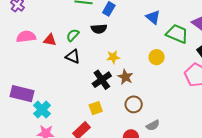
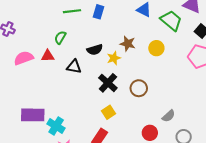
black semicircle: (99, 29) -> (95, 50), moved
green trapezoid: (177, 34) -> (171, 21), turned 30
green semicircle: (73, 35) -> (60, 38), moved
brown star: (125, 77) -> (128, 44), moved
brown circle: (134, 104) -> (139, 88), moved

